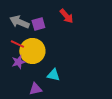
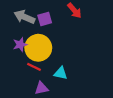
red line: (17, 44) -> (34, 67), moved
purple star: (18, 62) -> (20, 45), moved

